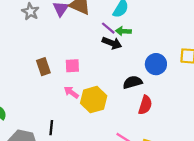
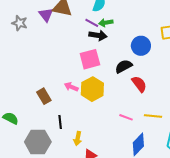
pink square: (72, 66) -> (90, 59), moved, size x1.5
brown rectangle: (43, 67) -> (44, 96), moved
red semicircle: (145, 105) -> (139, 84), turned -42

